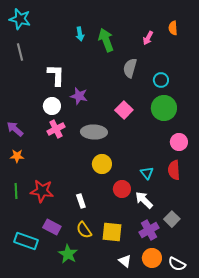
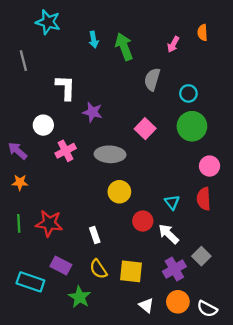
cyan star: (20, 19) -> (48, 22), moved
white circle: (52, 106) -> (43, 125), moved

